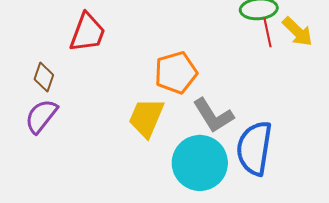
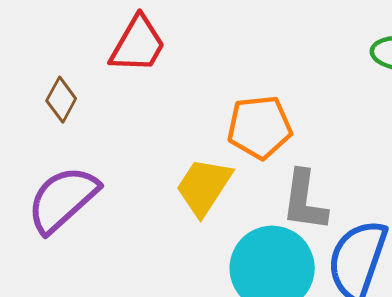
gray L-shape: (213, 115) -> (304, 201), turned 30
purple semicircle: (41, 116) -> (63, 199), moved, size x1.4

